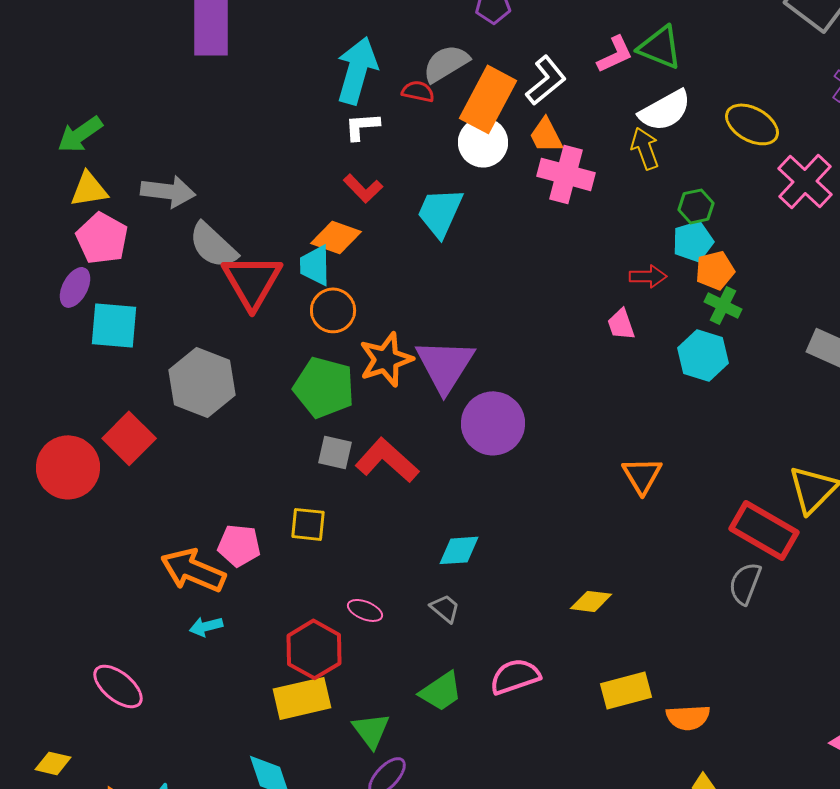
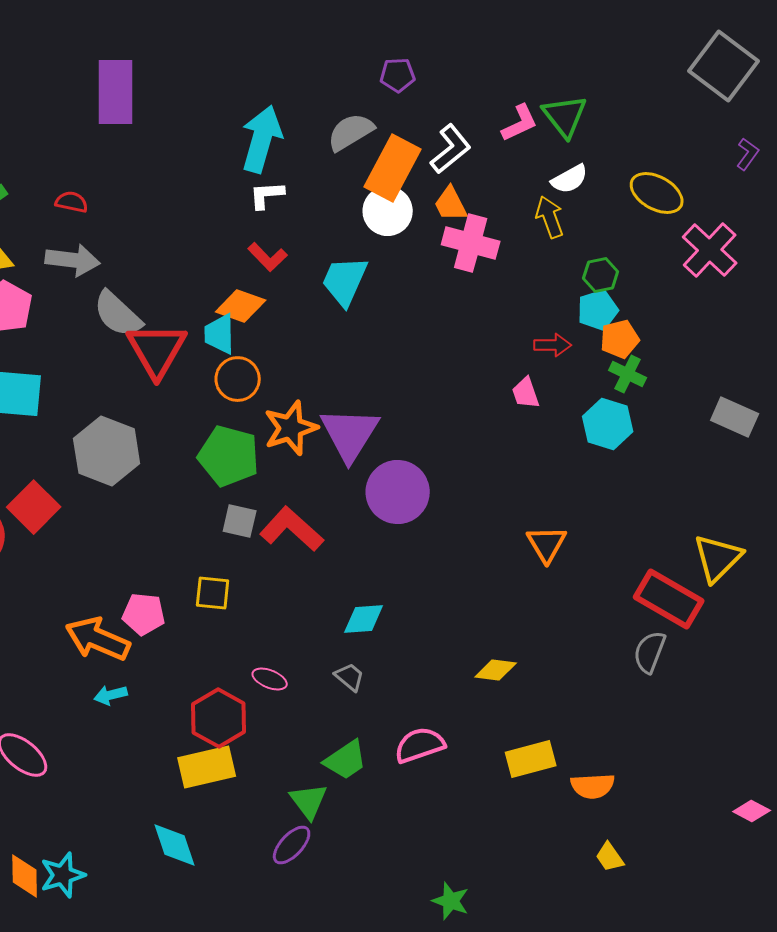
green triangle: (660, 47) -> (565, 116), turned 30
red semicircle: (418, 91) -> (72, 202), moved
white semicircle: (665, 110) -> (570, 179), size x0.7
green triangle: (371, 730) -> (309, 801), moved

